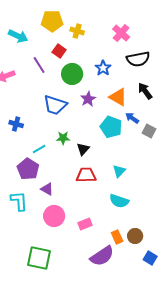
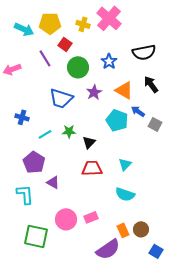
yellow pentagon: (52, 21) -> (50, 23), moved
pink cross: (121, 33) -> (109, 18), moved, size x1.4
cyan line: (39, 149) -> (45, 134), moved
pink circle: (54, 216) -> (66, 219), moved
green square: (39, 258) -> (36, 236), moved

